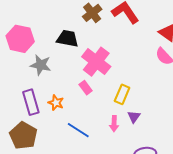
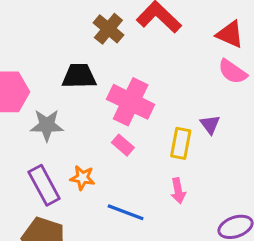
purple triangle: (134, 117) -> (210, 124), moved

